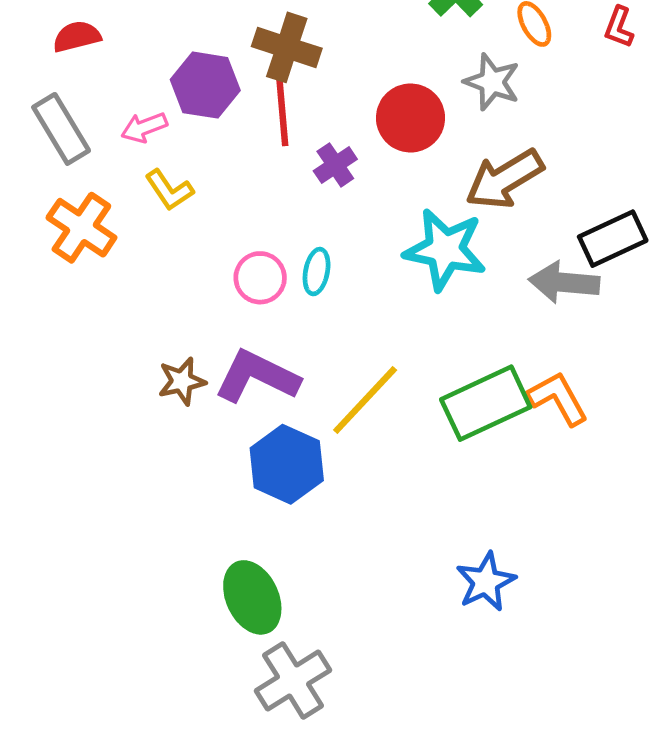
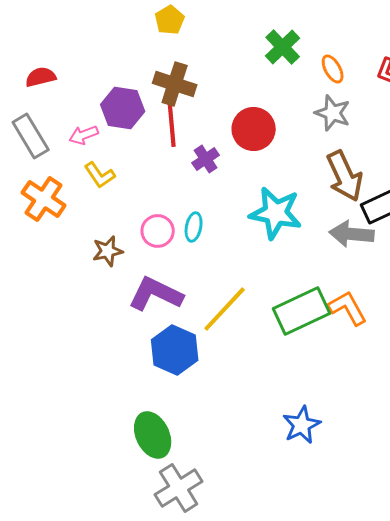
gray star: (492, 82) -> (333, 113), moved
brown arrow: (505, 179) -> (345, 176), moved, turned -84
brown star: (182, 381) -> (108, 251), moved

